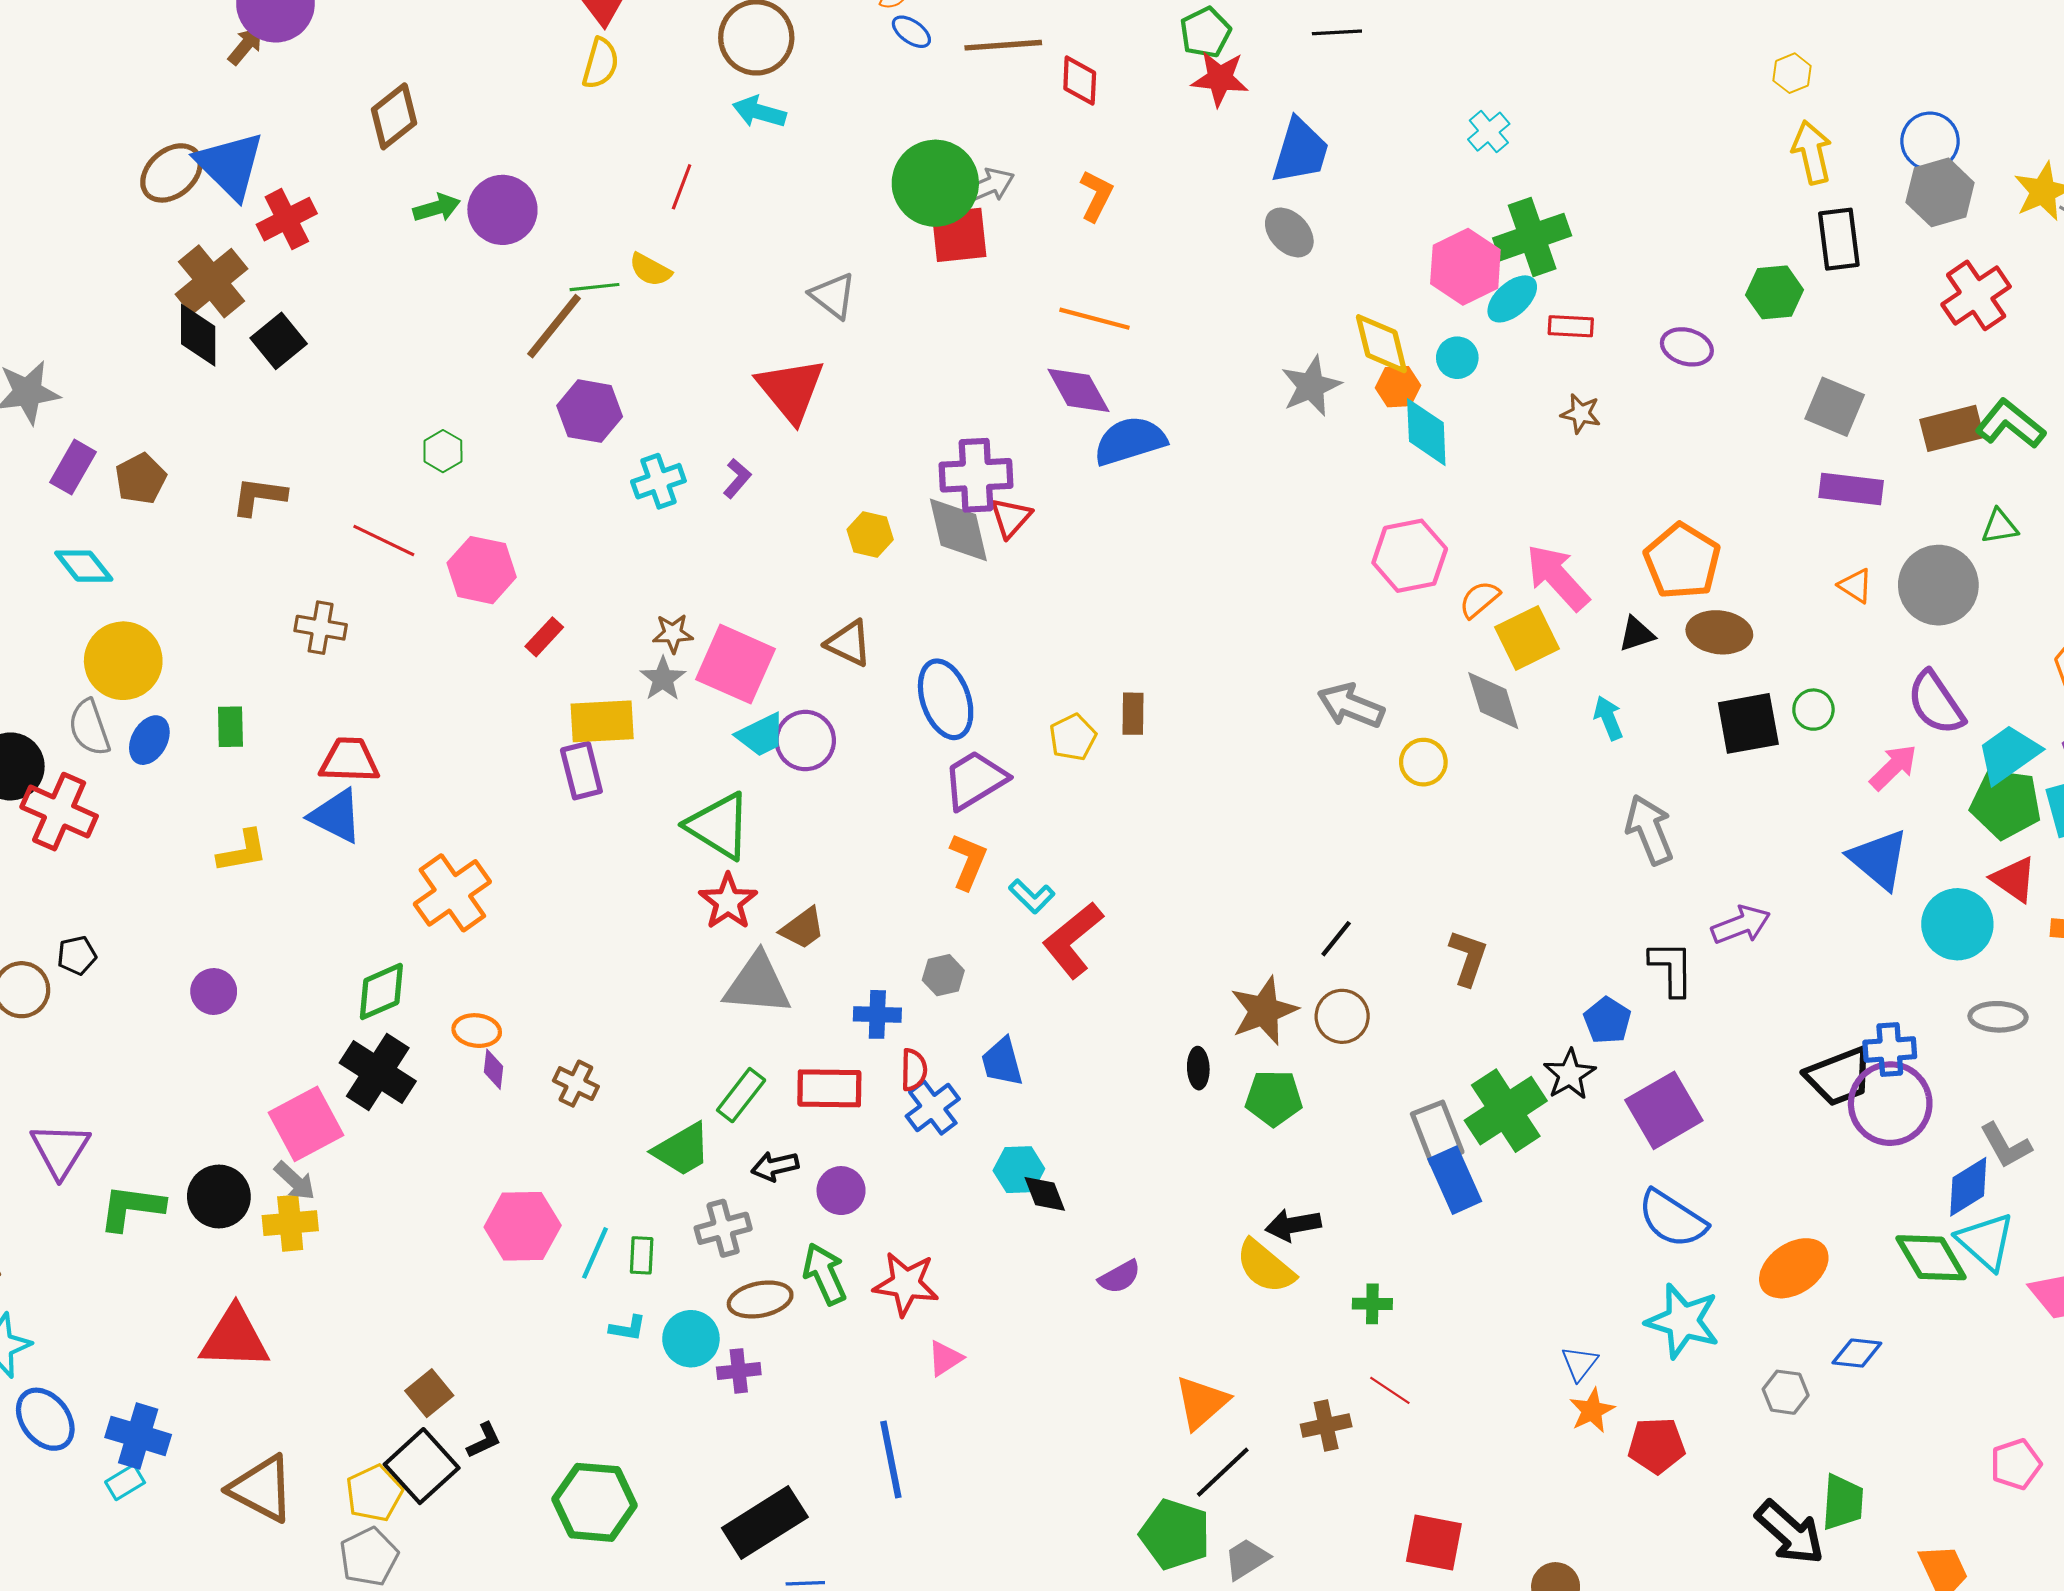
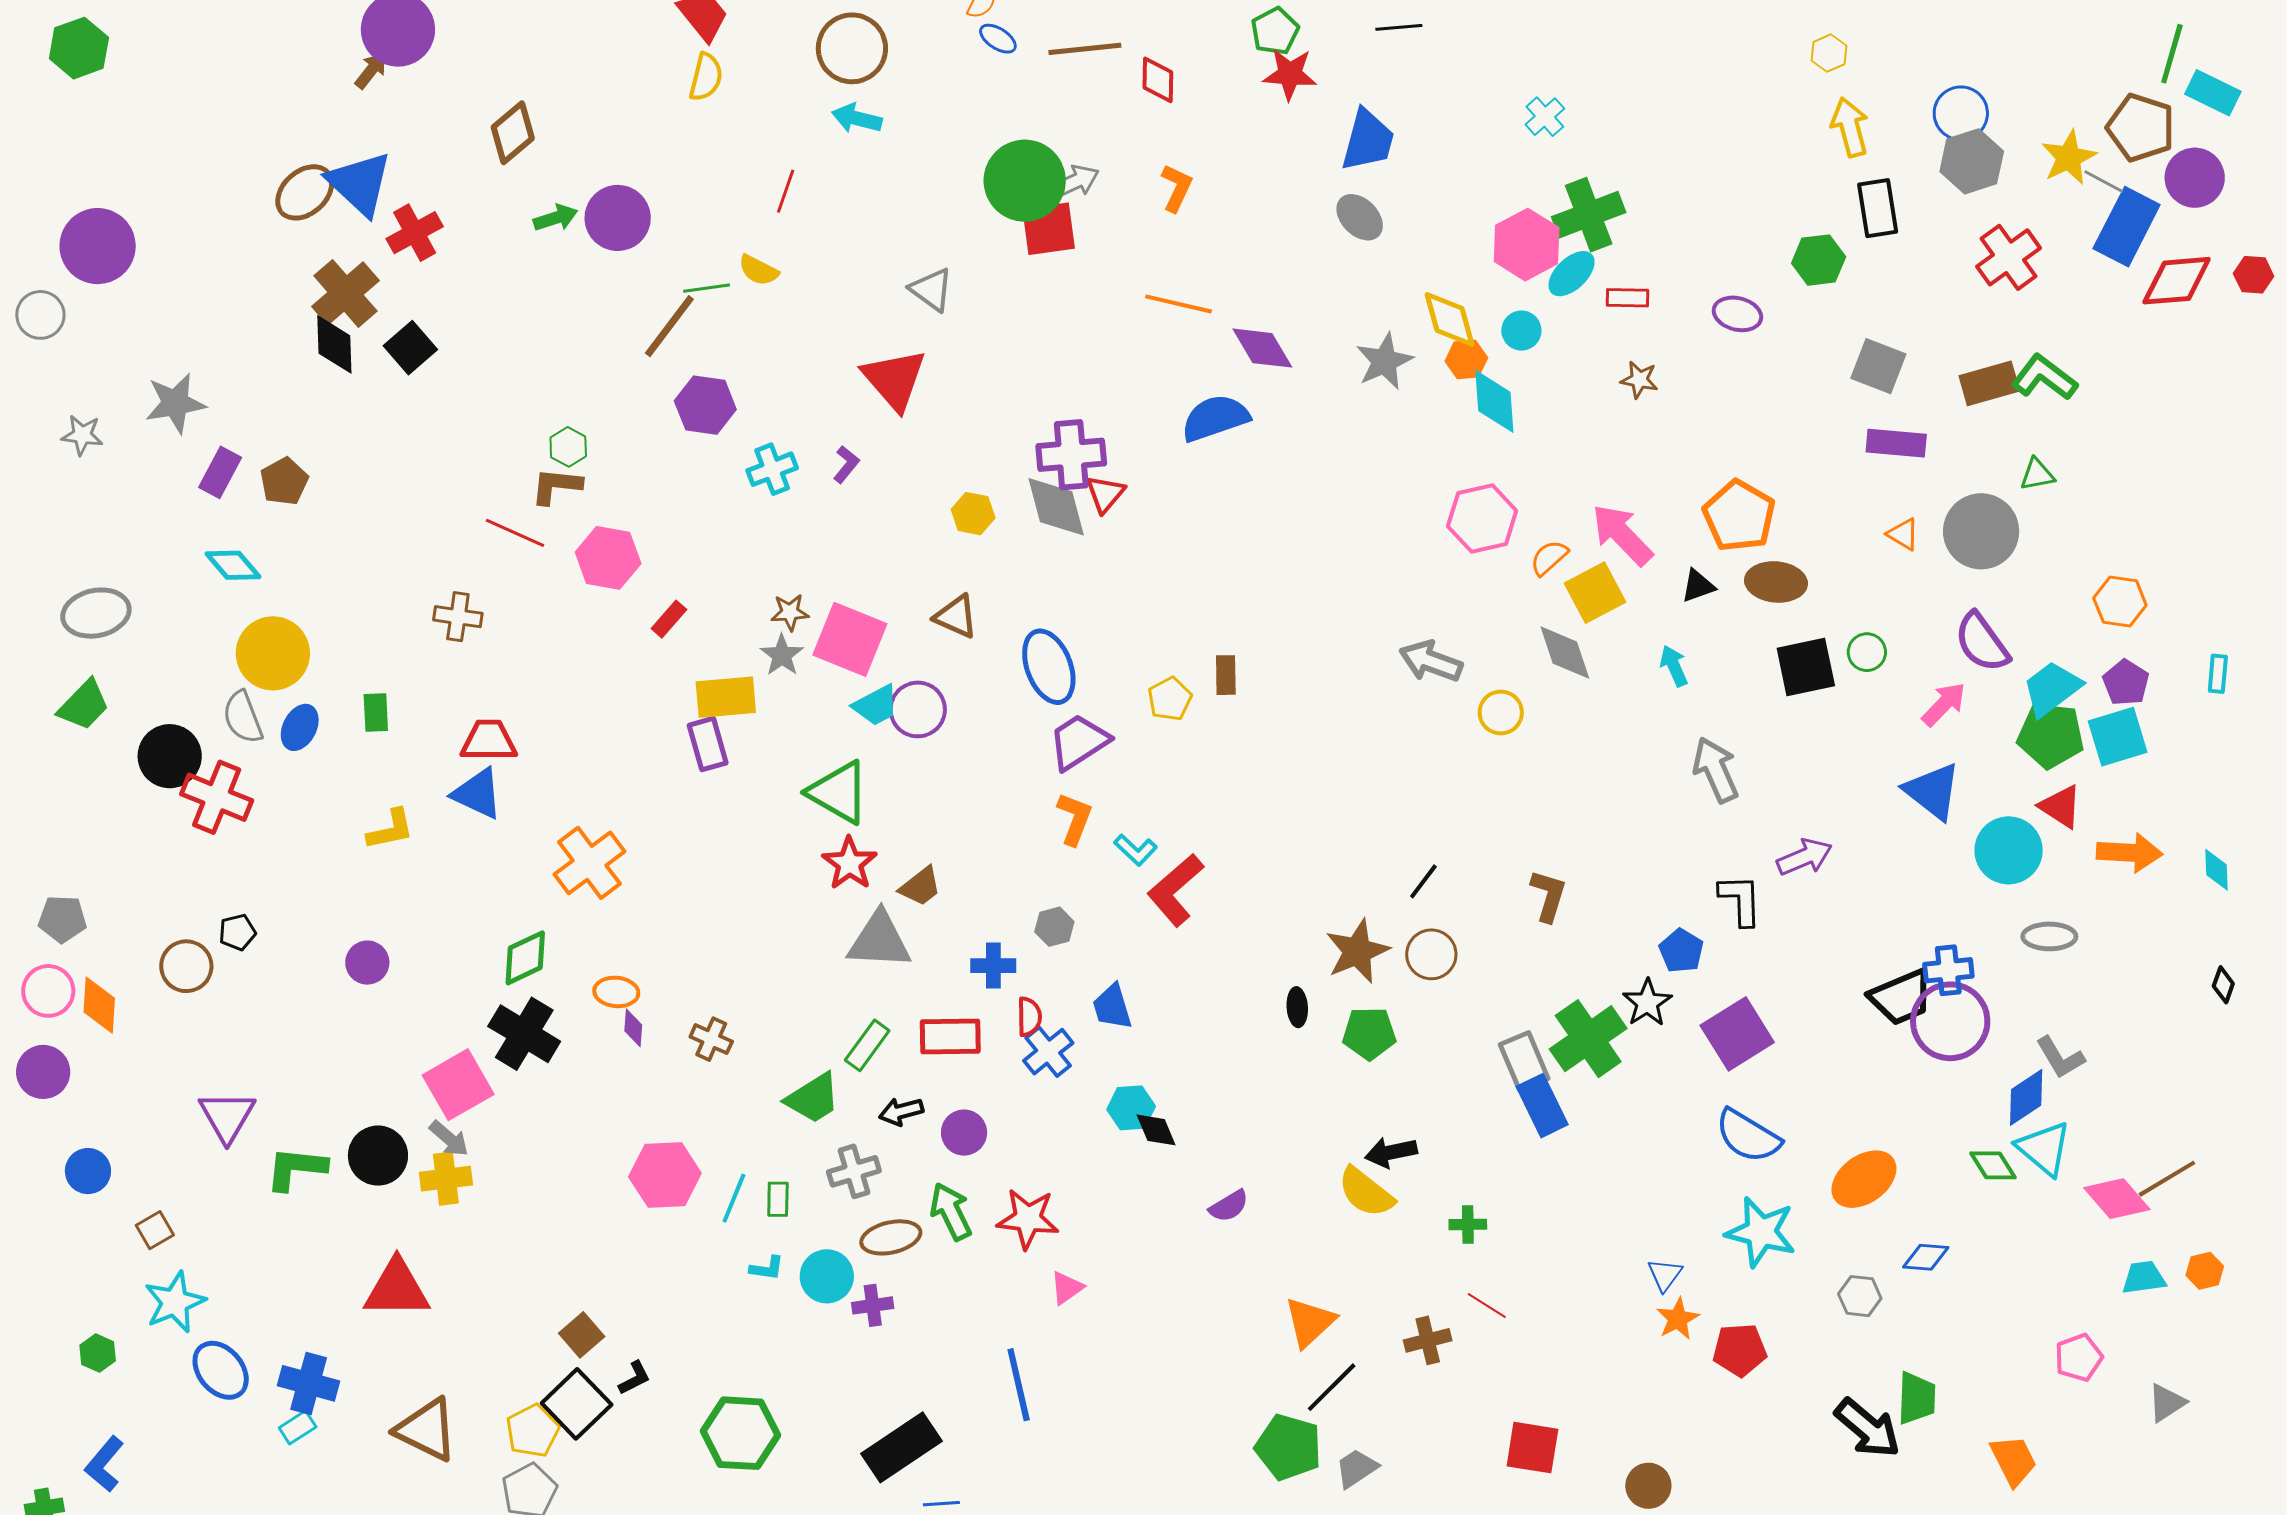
purple diamond: (1078, 390) -> (1262, 348), moved
brown L-shape: (259, 496) -> (556, 486), moved
green diamond: (1931, 1258) -> (1993, 1165), size x0.7

